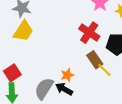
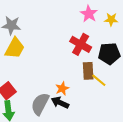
brown rectangle: (95, 60) -> (88, 71), turned 36

